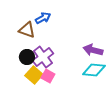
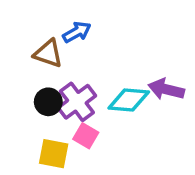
cyan diamond: (94, 70) -> (129, 100), moved
yellow square: (34, 75) -> (54, 154), moved, turned -30

